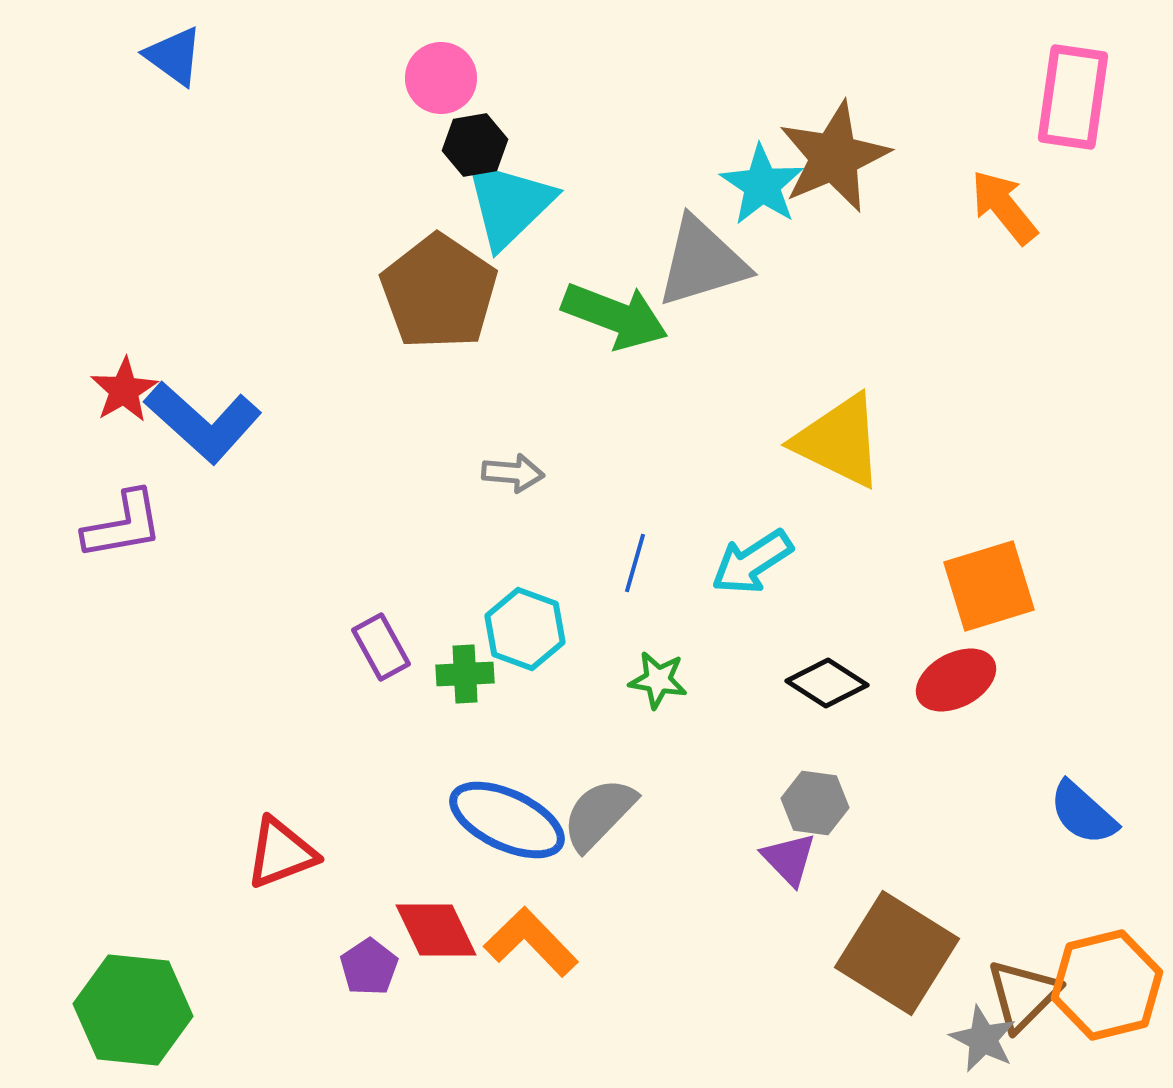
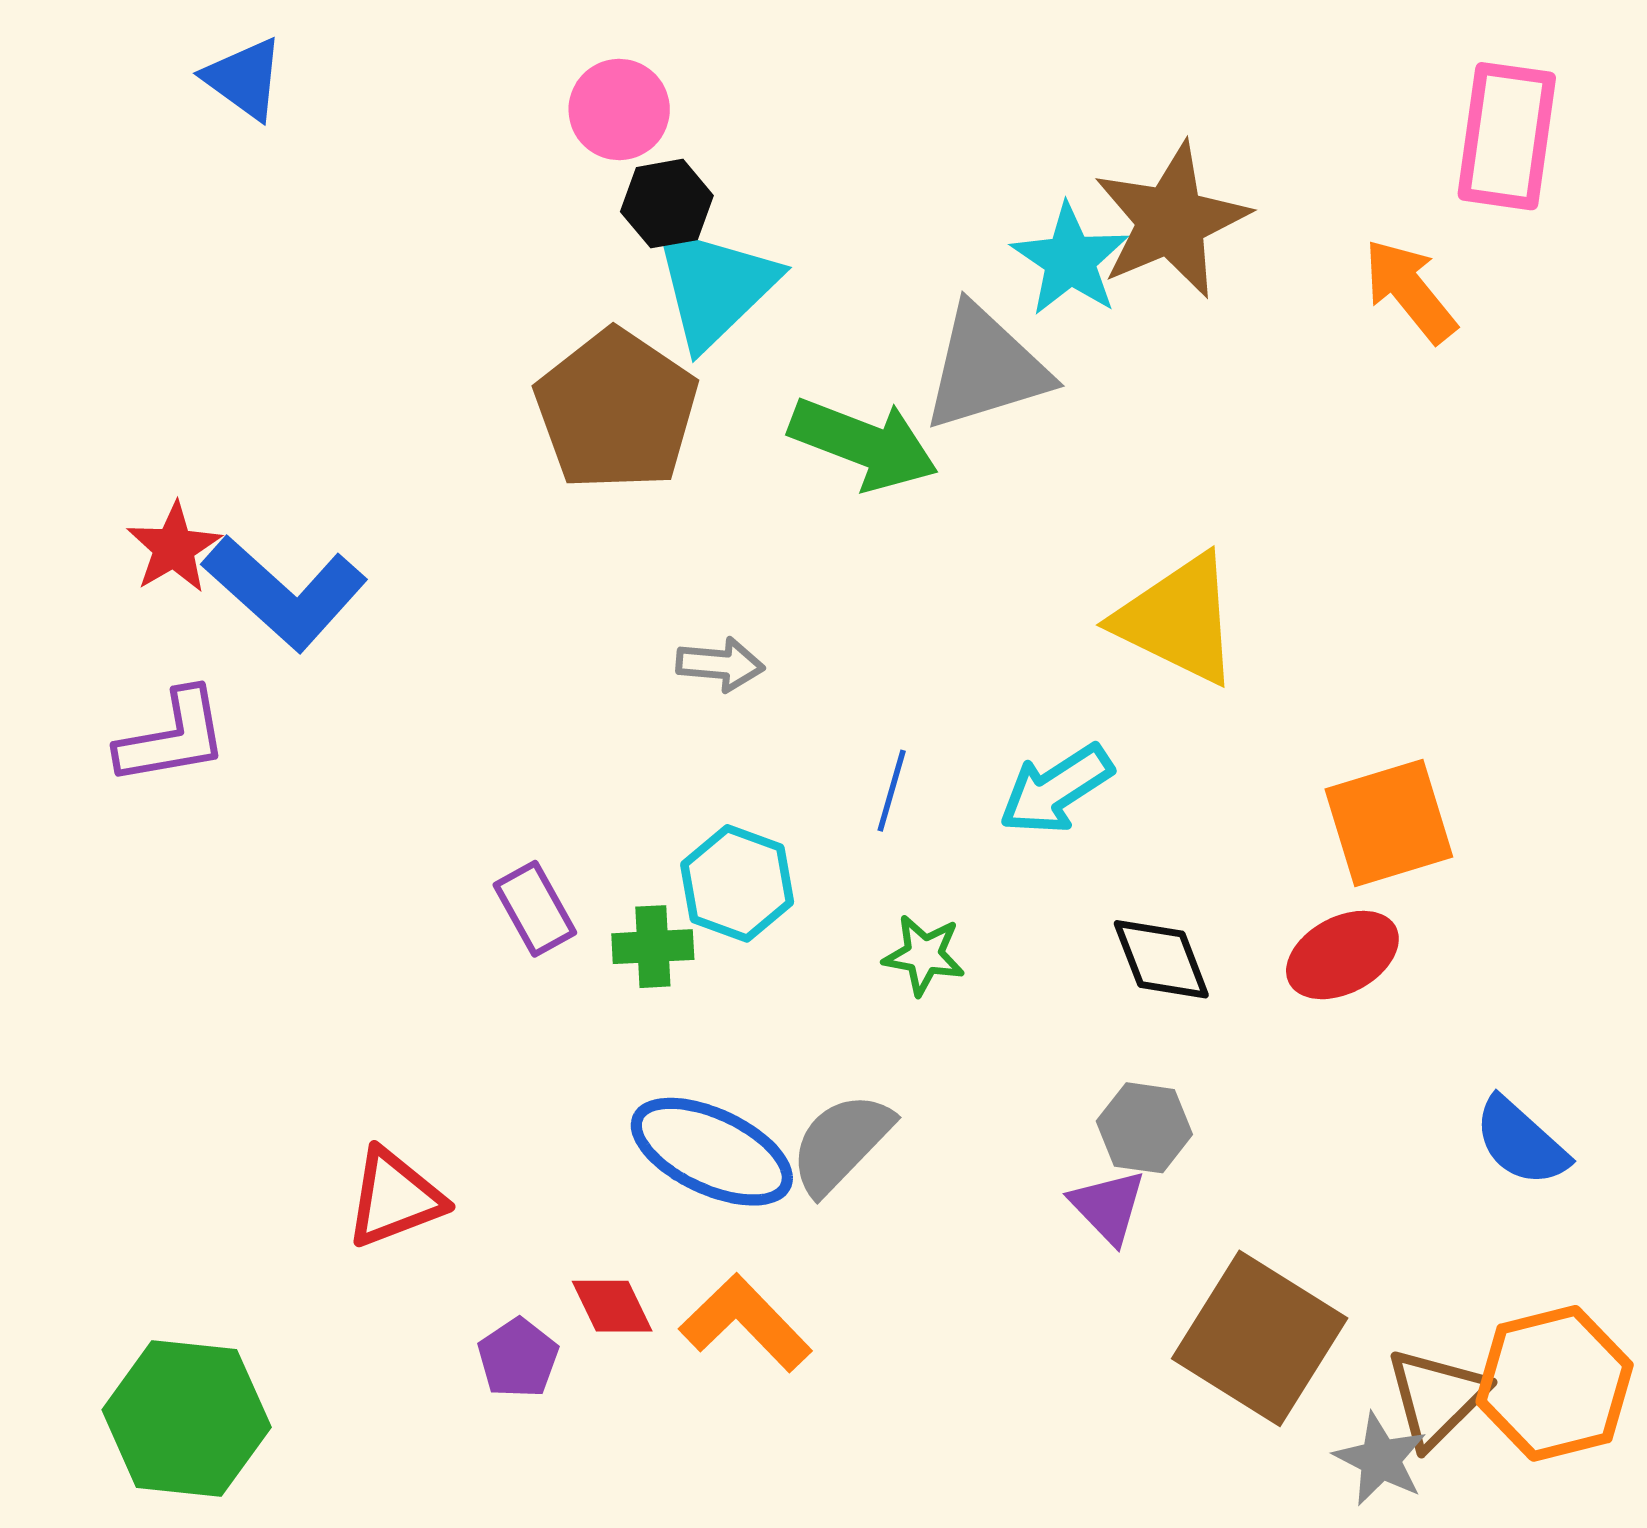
black diamond: (827, 683) -> (1161, 959), turned 36
red diamond: (436, 930) -> (612, 1306), size x0.7

